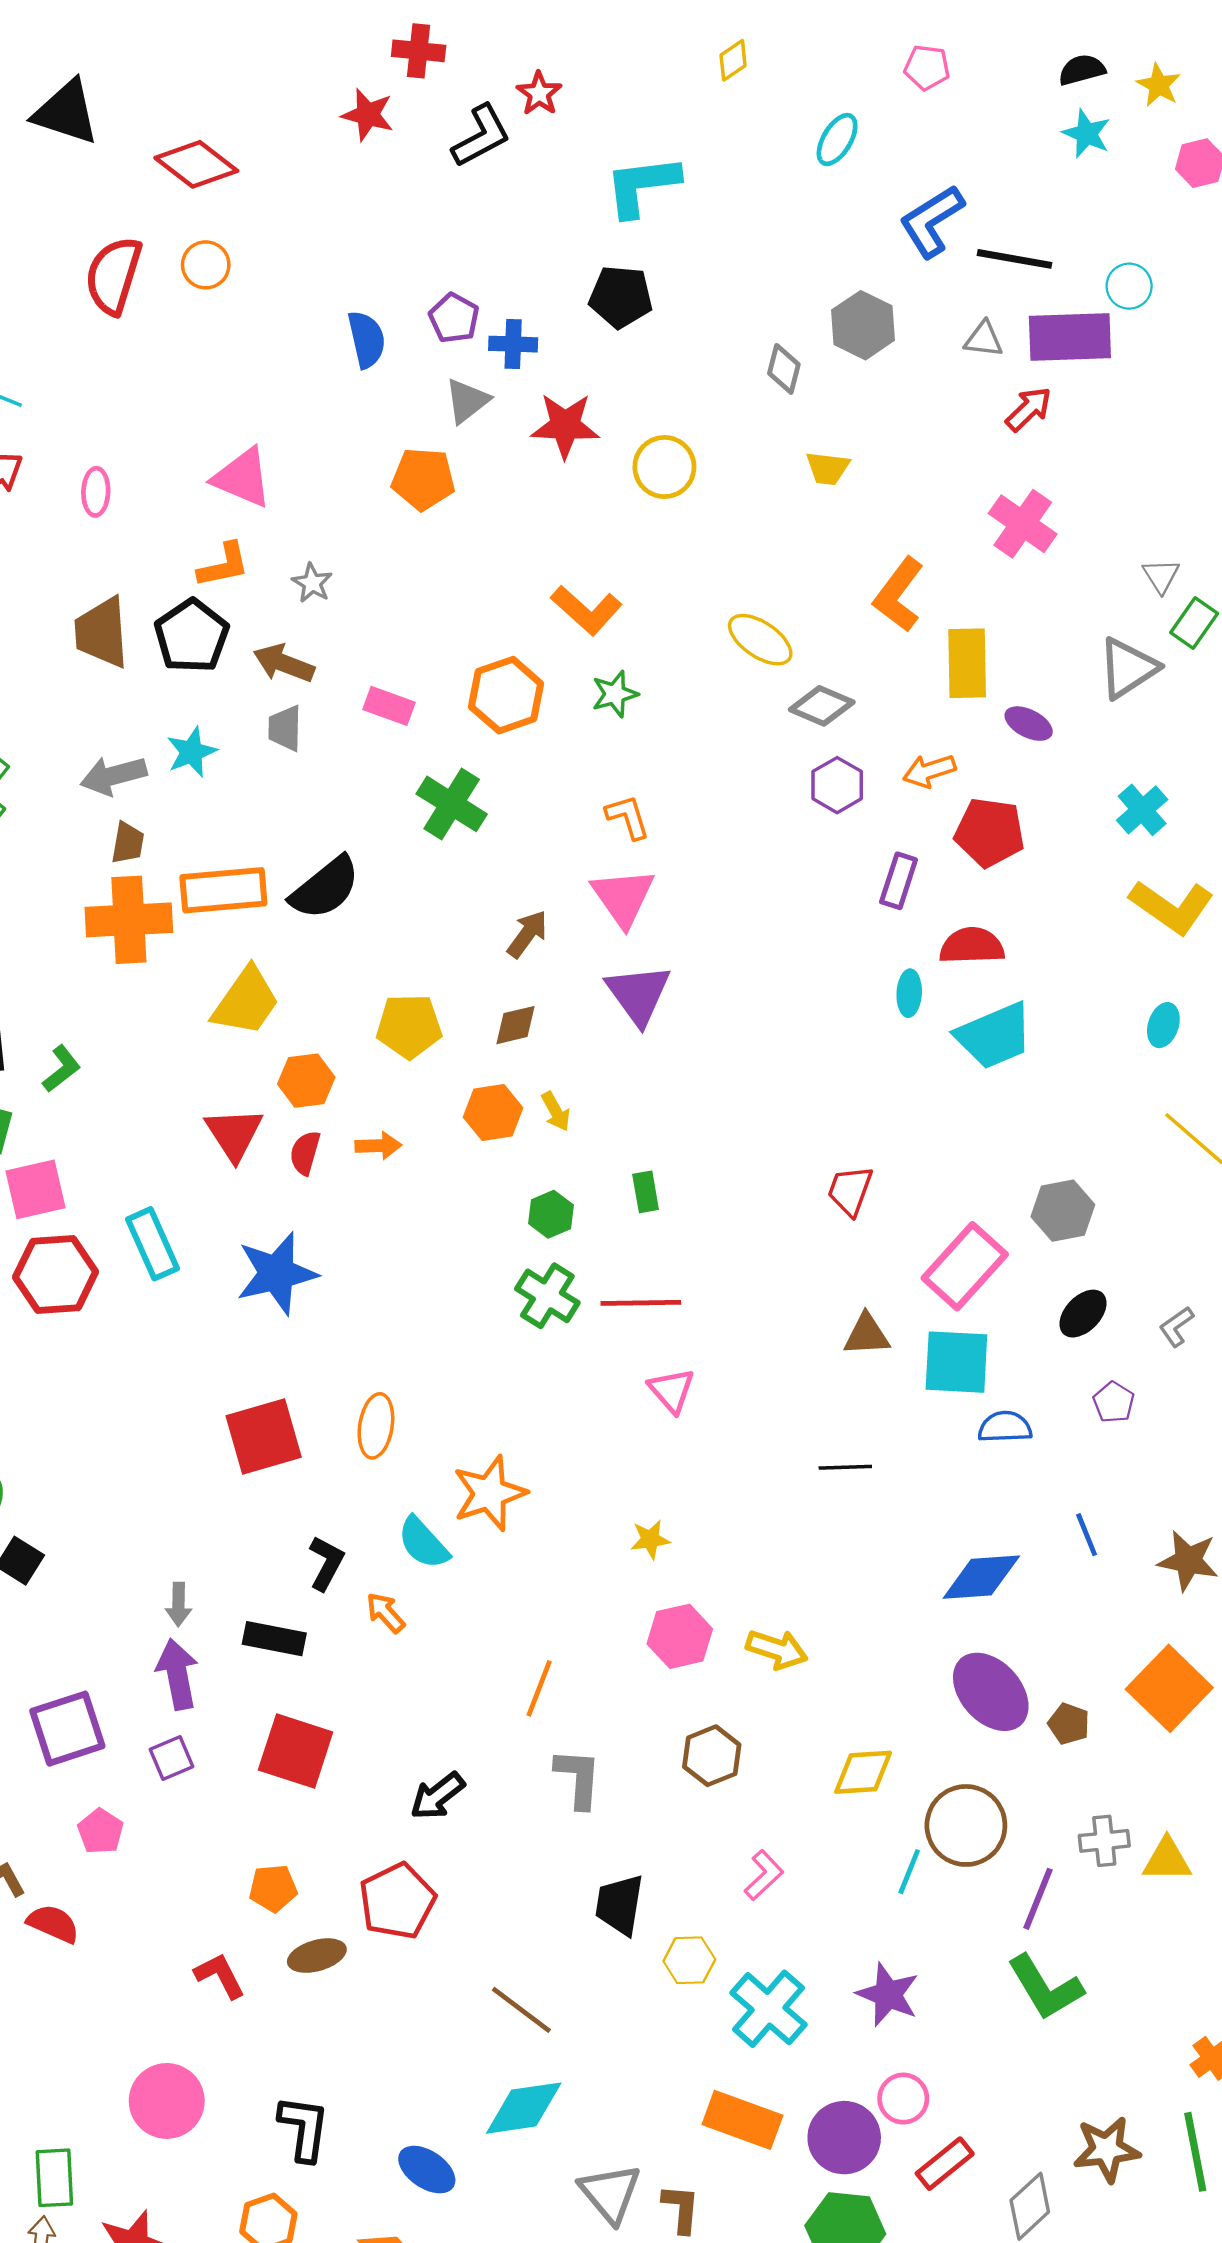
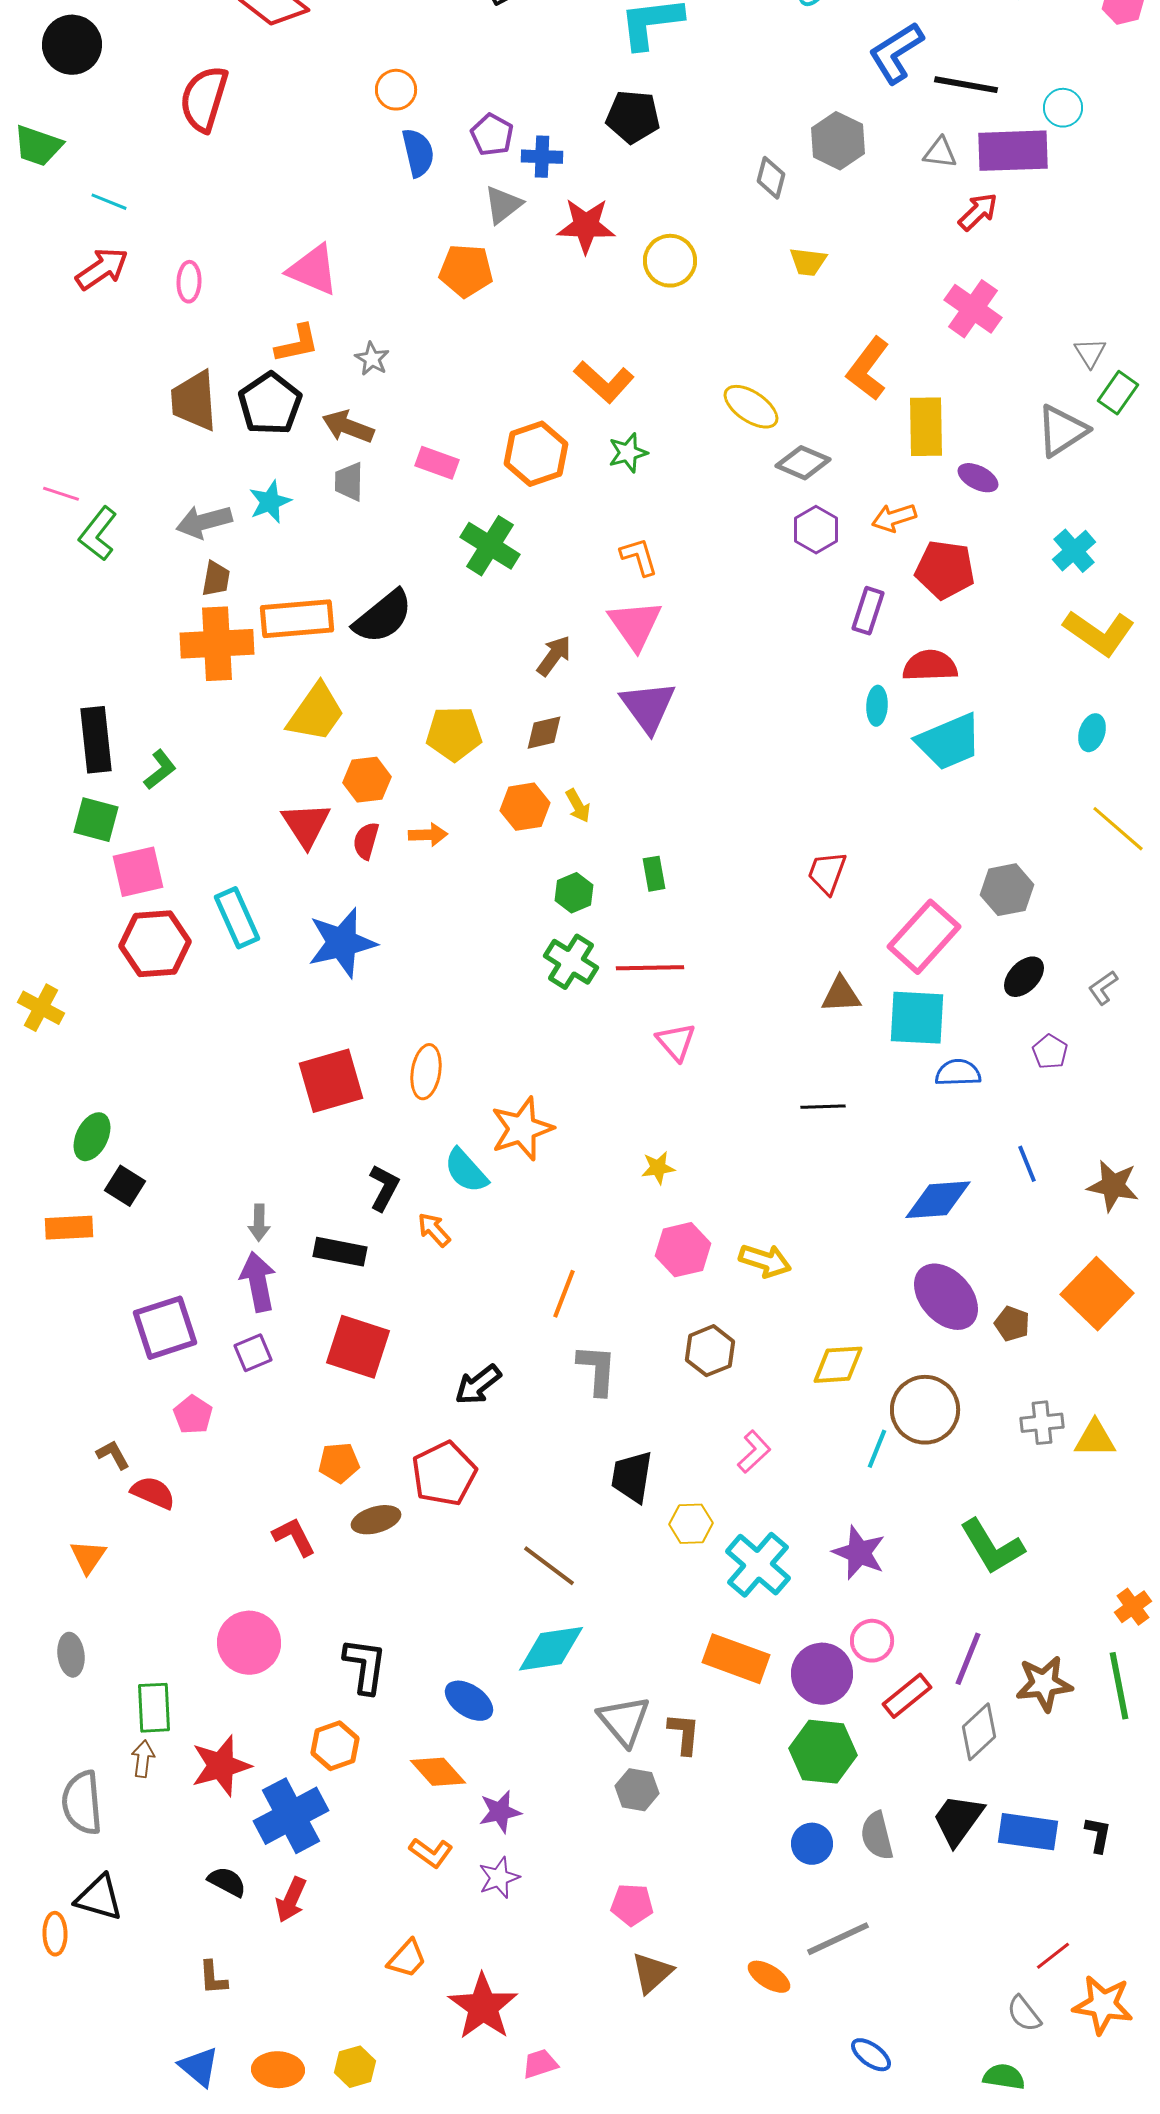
orange circle: (206, 265) -> (396, 90), moved
purple line: (1038, 1899) -> (968, 1659), moved

